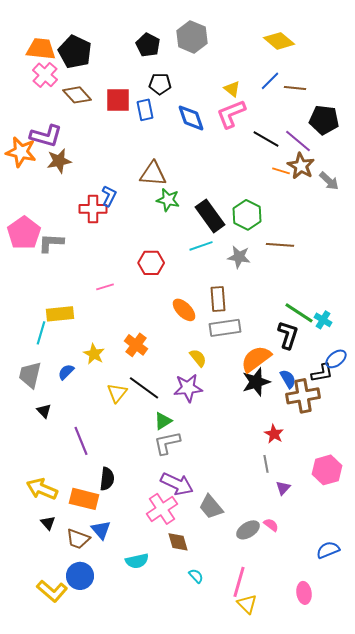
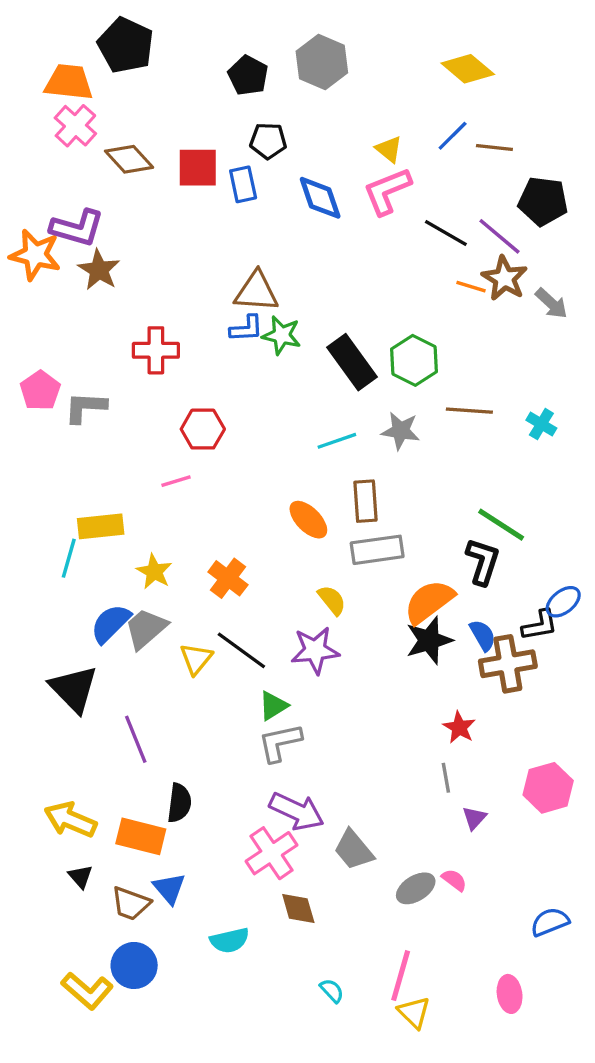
black pentagon: (75, 52) -> (126, 45), moved
brown star: (59, 161) -> (99, 270), turned -30
blue L-shape: (109, 196) -> (246, 329), moved, turned 60
pink pentagon: (24, 233) -> (40, 391), size x0.7
cyan line: (201, 246) -> (337, 441), moved
red hexagon: (151, 263) -> (203, 429), moved
cyan cross: (323, 320) -> (541, 424), moved
yellow star: (94, 354) -> (154, 572), moved
blue semicircle: (66, 372) -> (111, 624), size x1.5
gray trapezoid: (30, 375) -> (146, 629), moved, turned 36
black triangle: (44, 411) -> (74, 689), size x2.0
cyan semicircle: (196, 576) -> (332, 991), moved

